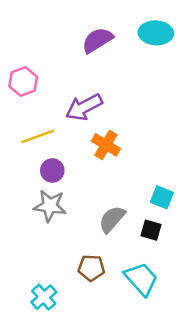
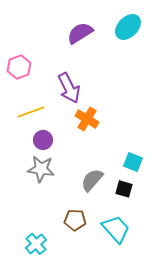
cyan ellipse: (156, 33) -> (128, 27), turned -48
purple arrow: (84, 107) -> (69, 88), turned -88

